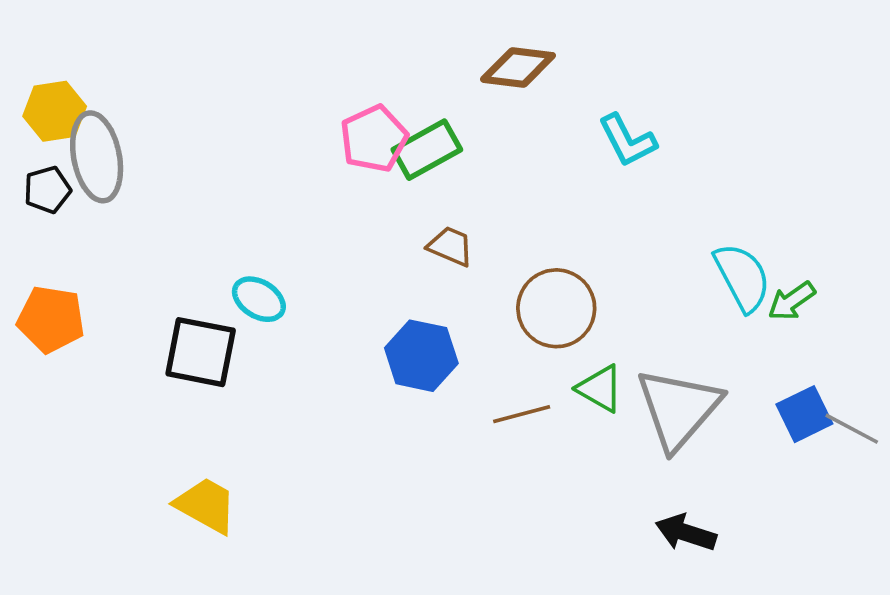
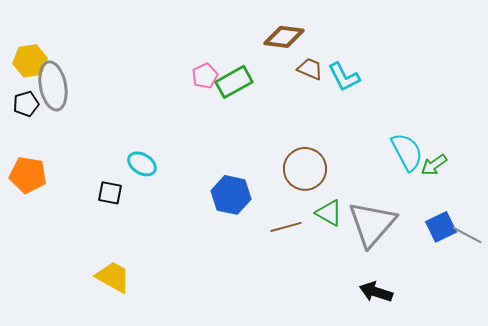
pink pentagon: (374, 139) -> (205, 76), size x0.7
brown trapezoid: (450, 246) -> (310, 69), moved
black square: (201, 352) -> (110, 193), size x0.6

